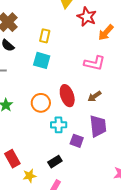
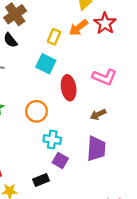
orange arrow: (106, 33) -> (78, 28), moved
red ellipse: (67, 96) -> (69, 88), moved
purple square: (77, 141) -> (60, 161), moved

